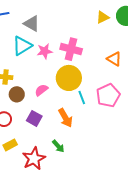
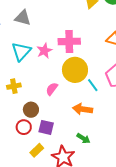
gray triangle: (32, 24) -> (23, 18), moved
brown circle: (17, 94) -> (31, 110), moved
purple square: (34, 118) -> (46, 127), moved
orange arrow: (65, 118) -> (83, 109), turned 144

